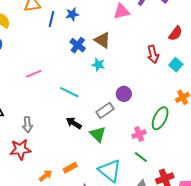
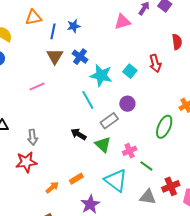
red semicircle: (176, 33) -> (177, 42), turned -42
brown triangle: (102, 40) -> (55, 56), moved, turned 30
cyan star: (98, 65) -> (101, 75), size x1.6
cyan square: (176, 65) -> (130, 71), moved
cyan line: (69, 92) -> (88, 100), moved, turned 36
pink cross: (139, 134) -> (130, 151), moved

